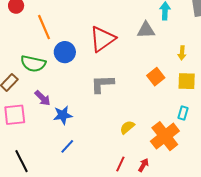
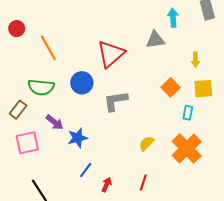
blue circle: (65, 52) -> (82, 83), moved
cyan rectangle: (183, 113) -> (188, 113), moved
red arrow: (143, 165) -> (107, 185), moved

